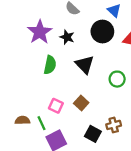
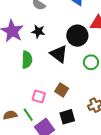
black circle: (102, 31) -> (77, 36), moved
black square: (93, 134) -> (67, 117), moved, turned -35

